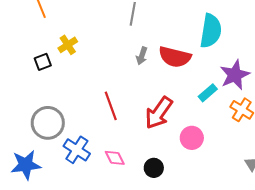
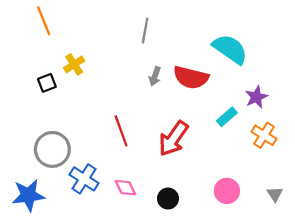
cyan semicircle: (211, 31) -> (230, 49), turned -64
purple star: (235, 75) -> (256, 97), size x0.7
pink circle: (192, 138) -> (227, 191), moved

